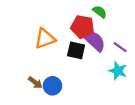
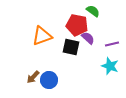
purple semicircle: (94, 41) -> (88, 38), size x0.6
purple line: (120, 47) -> (112, 44), turned -48
brown arrow: (35, 83) -> (33, 77), turned 96

